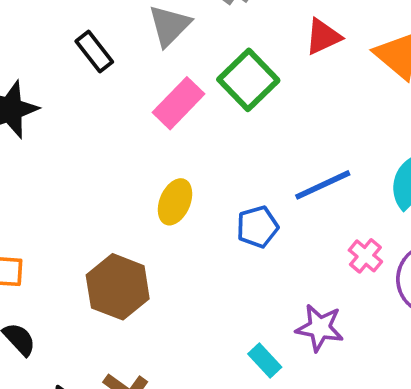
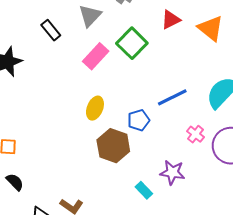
brown hexagon: (118, 287) -> (113, 146), moved

